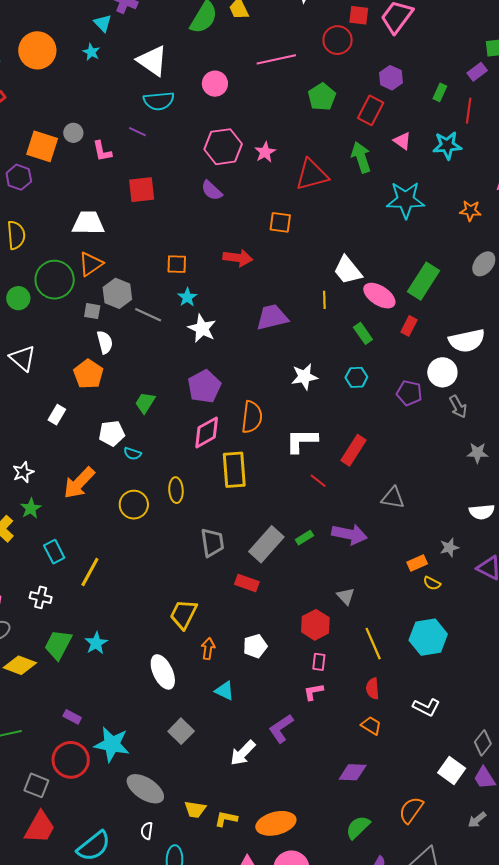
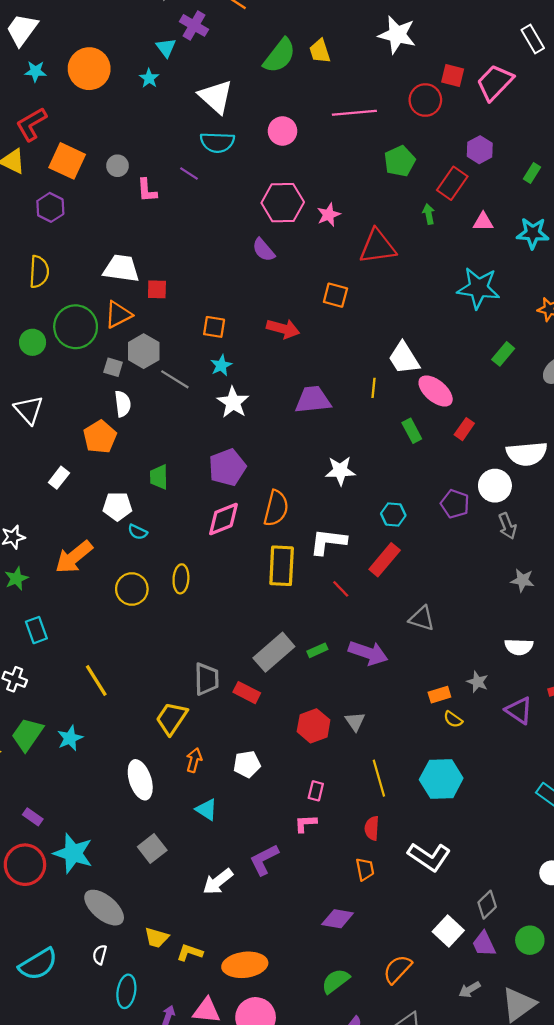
pink triangle: (402, 141) -> (483, 222), turned -42
orange square: (42, 146) -> (67, 161), moved
green arrow: (361, 157) -> (429, 214), moved, size x0.6
red square: (142, 190) -> (157, 289), moved, size x0.7
green rectangle: (424, 281) -> (503, 354), moved, size x0.6
cyan hexagon: (356, 377) -> (393, 514), moved
green trapezoid: (145, 403) -> (159, 477), turned -40
yellow rectangle: (234, 470) -> (282, 566), moved
gray trapezoid: (212, 543) -> (207, 679), moved
gray star: (449, 547) -> (478, 682), turned 30
yellow line: (90, 572) -> (96, 681), moved, turned -68
red hexagon: (315, 625) -> (314, 726), moved
white L-shape: (426, 707) -> (429, 857), size x1.4
orange trapezoid: (371, 726) -> (365, 869), turned 40

